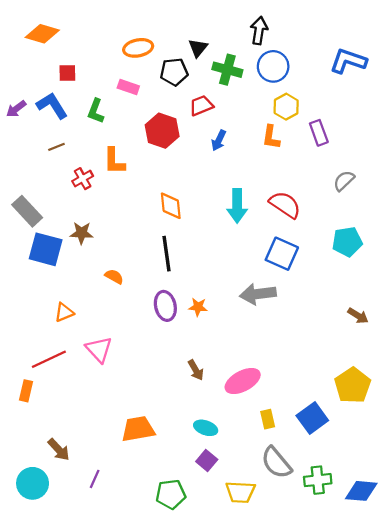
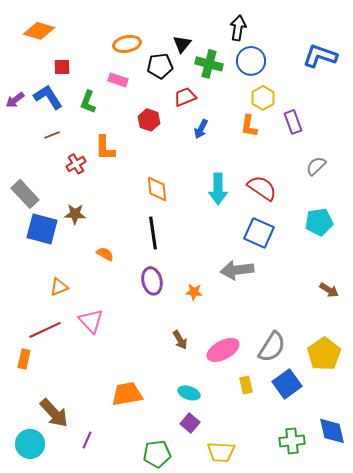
red hexagon: (162, 131) -> (149, 120), size x0.7
orange star: (198, 307) -> (194, 292), moved
brown arrow: (59, 450) -> (54, 413), size x1.4
gray semicircle: (276, 463) -> (272, 347), moved, turned -108
blue diamond: (361, 491) -> (332, 431), moved, turned 72

